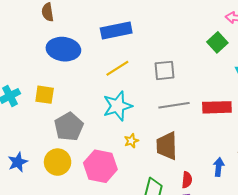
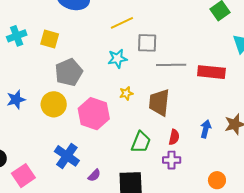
gray square: (164, 70) -> (147, 43), moved
cyan star: (118, 106) -> (117, 59), size x0.7

